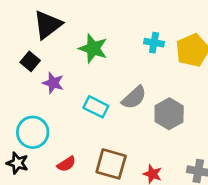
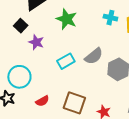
cyan rectangle: (96, 107) -> (66, 61), turned -60

